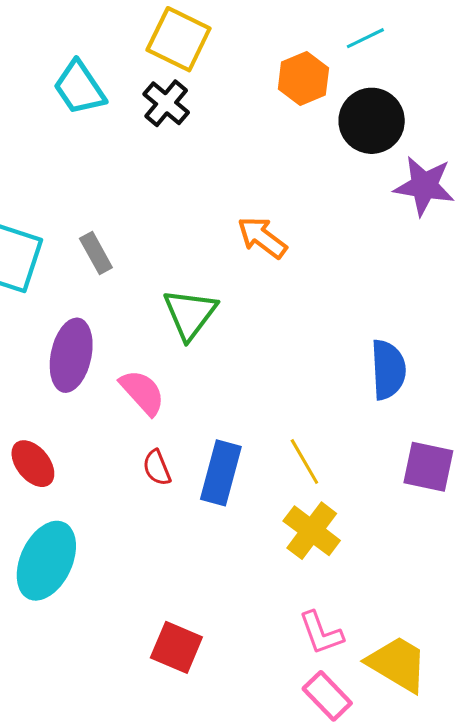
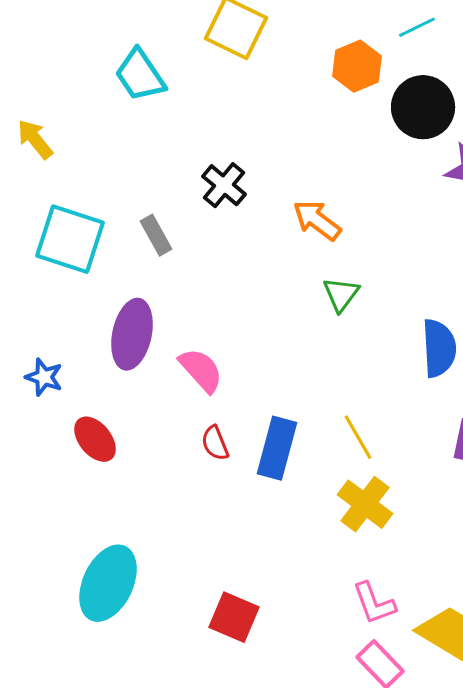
black cross: (166, 103) -> (224, 185), moved
green triangle: (190, 314) -> (341, 294), moved, size x0.7
cyan ellipse: (46, 561) -> (108, 583), moved

